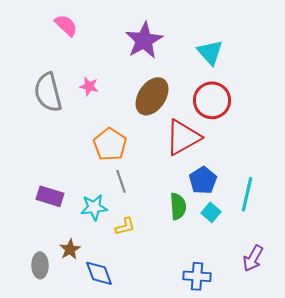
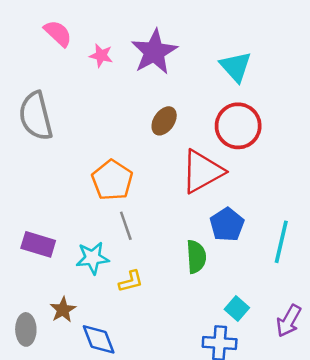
pink star: (89, 86) -> (101, 56), moved
brown ellipse: (152, 96) -> (164, 121), size x0.6
cyan square: (211, 212) -> (237, 308), moved

